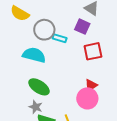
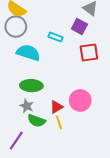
gray circle: (44, 30) -> (16, 27), moved
red triangle: (91, 85) -> (56, 107), moved
green ellipse: (39, 87) -> (31, 86), turned -35

